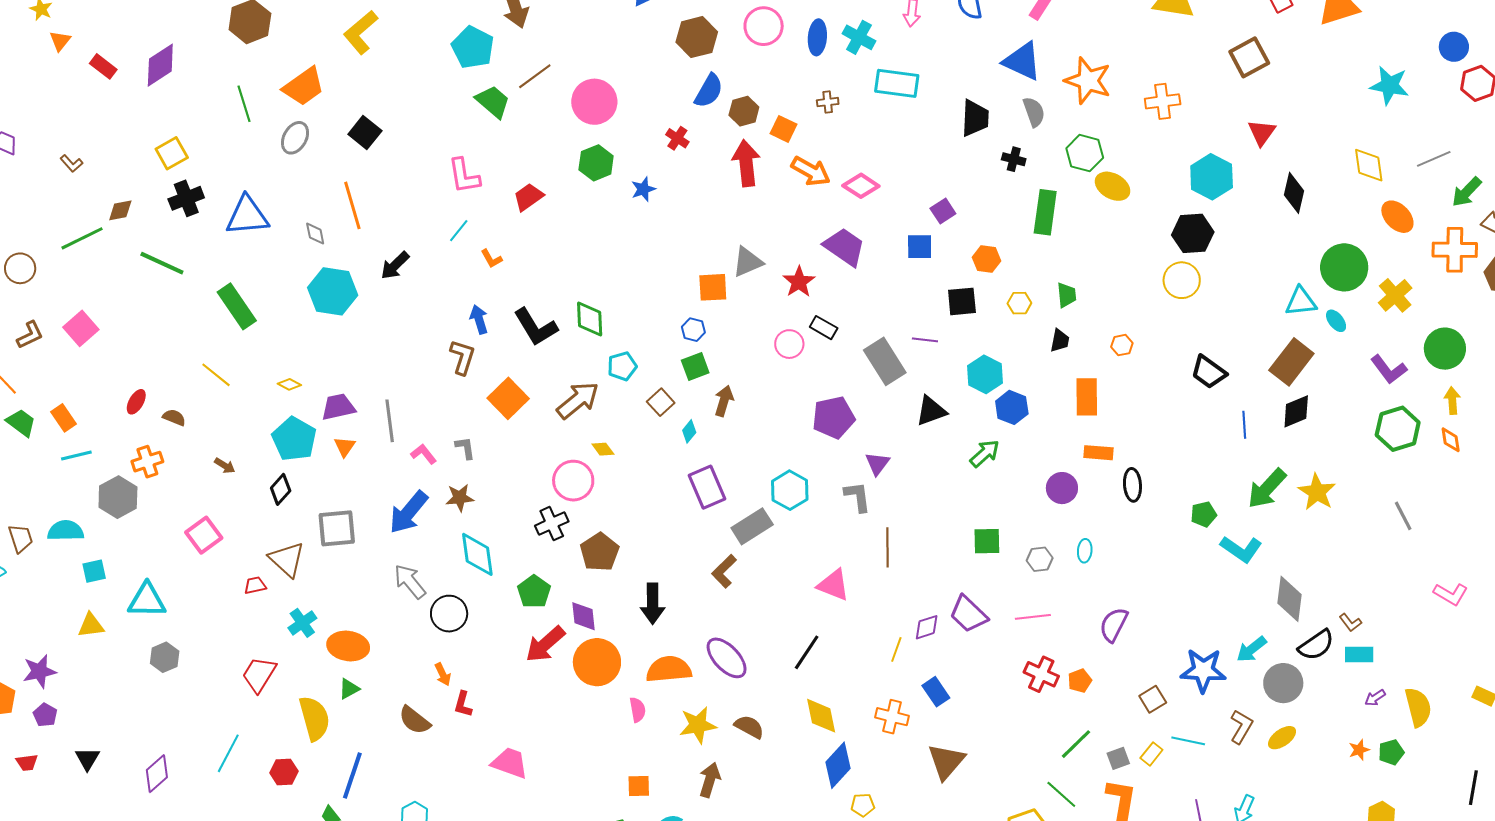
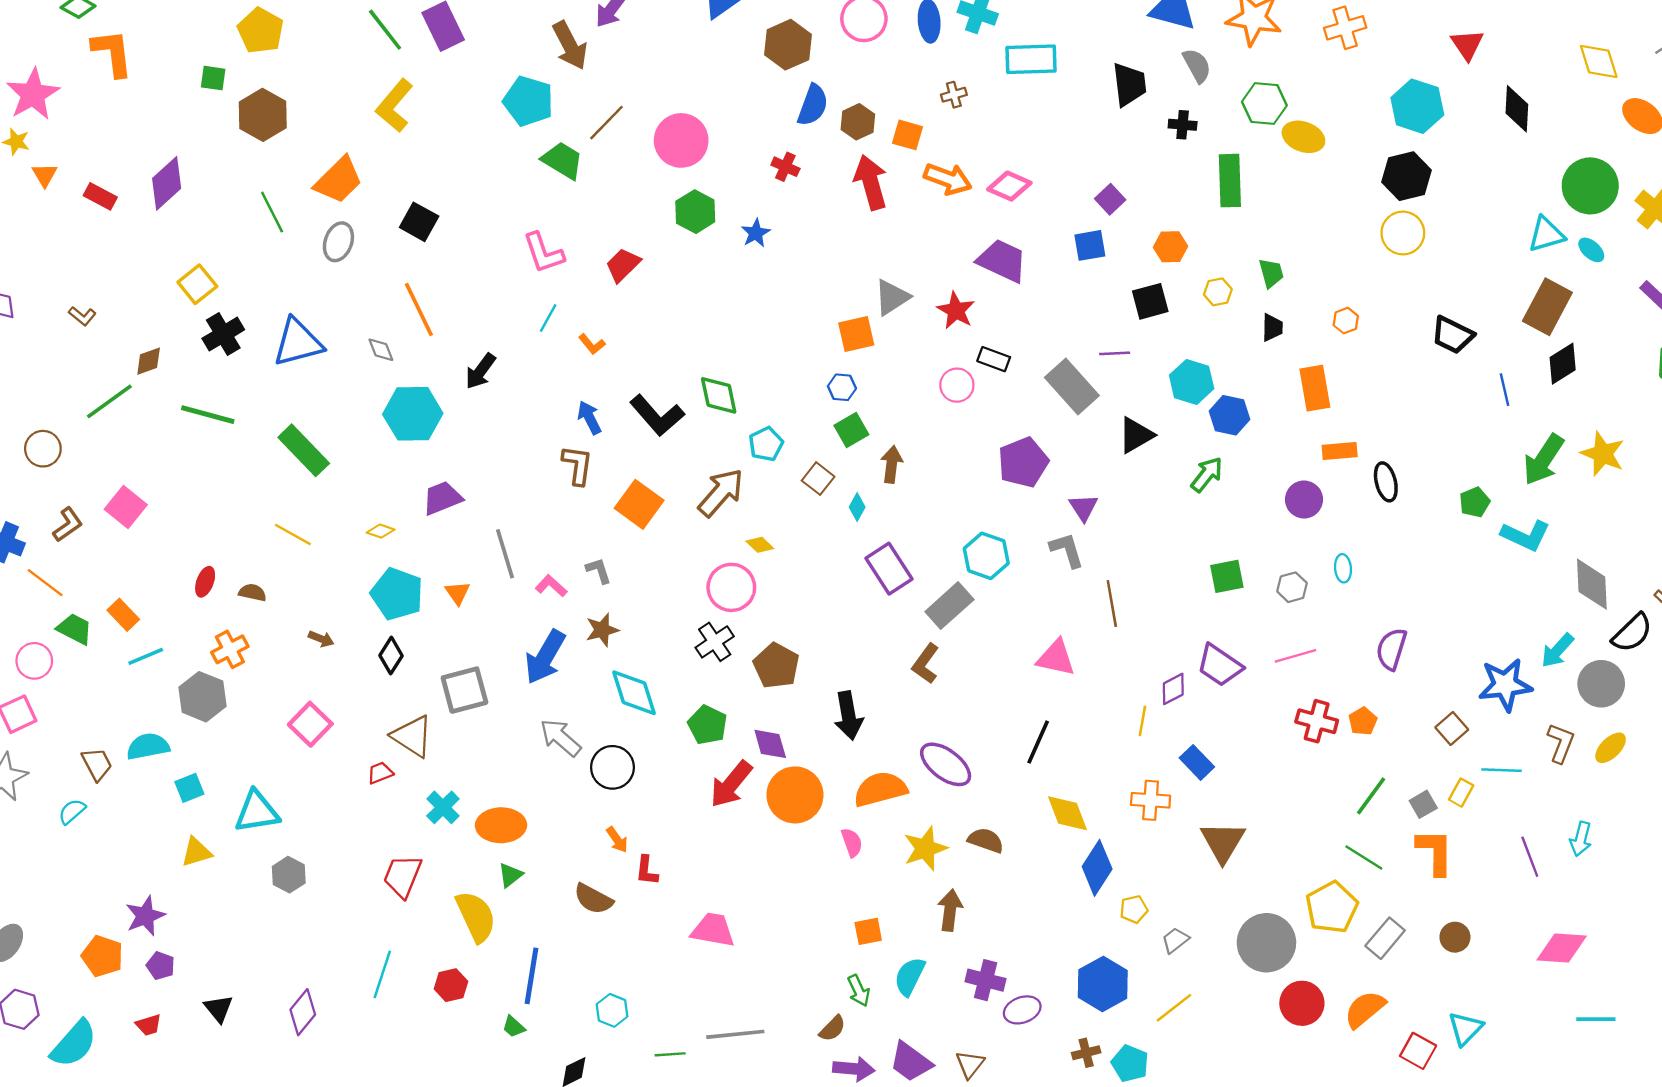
purple trapezoid: (338, 407) -> (442, 498), moved

